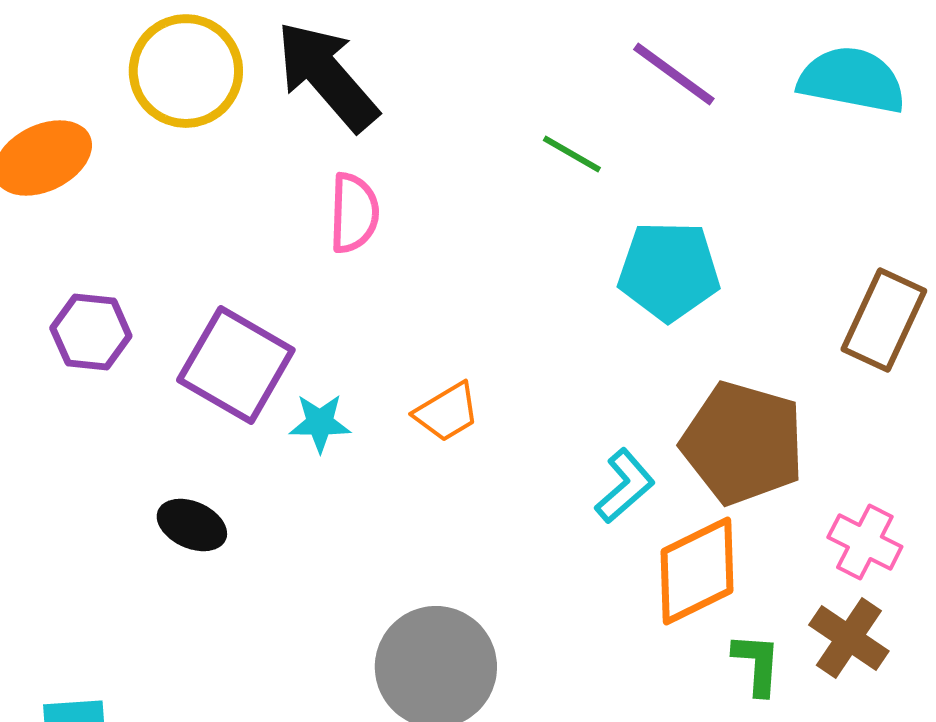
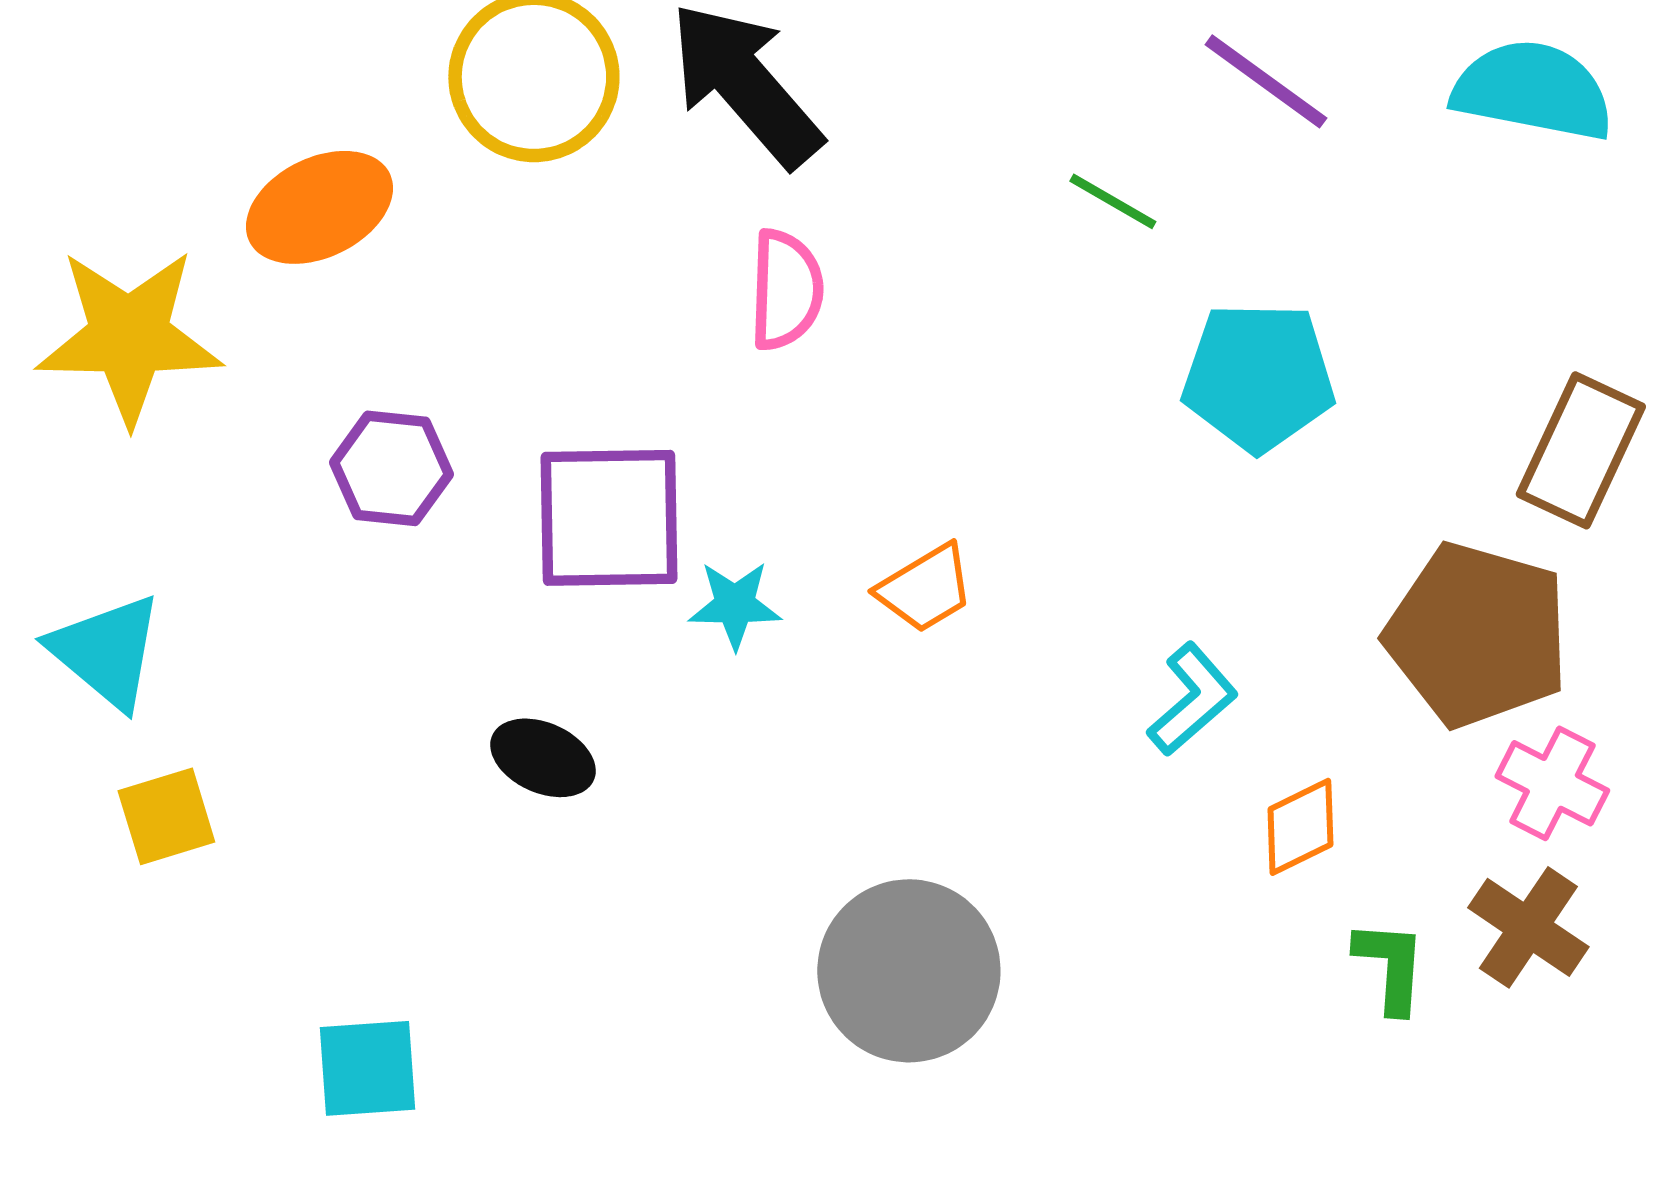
purple square: (236, 365) -> (609, 518), turned -31
brown pentagon: (743, 443) -> (1477, 635), moved
orange diamond: (697, 571) -> (1300, 827), size x0.6

